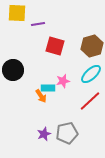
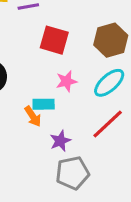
pink star: (63, 81) -> (66, 81), moved
purple star: (44, 134) -> (60, 141), moved

